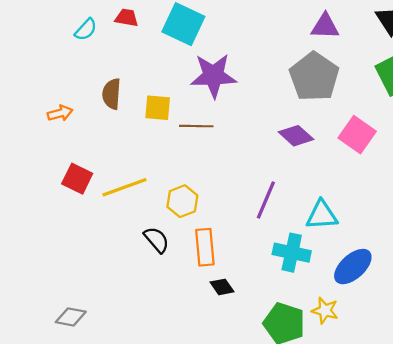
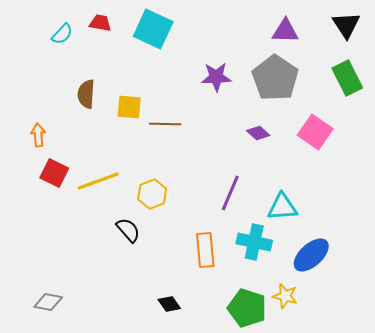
purple star: (213, 76) -> (216, 77), moved, size x0.7
orange arrow: (60, 113) -> (38, 135), moved, turned -80
purple diamond: (296, 136) -> (258, 133), size x0.7
orange rectangle: (205, 247) -> (205, 250), moved
black diamond: (222, 287) -> (169, 304), moved

